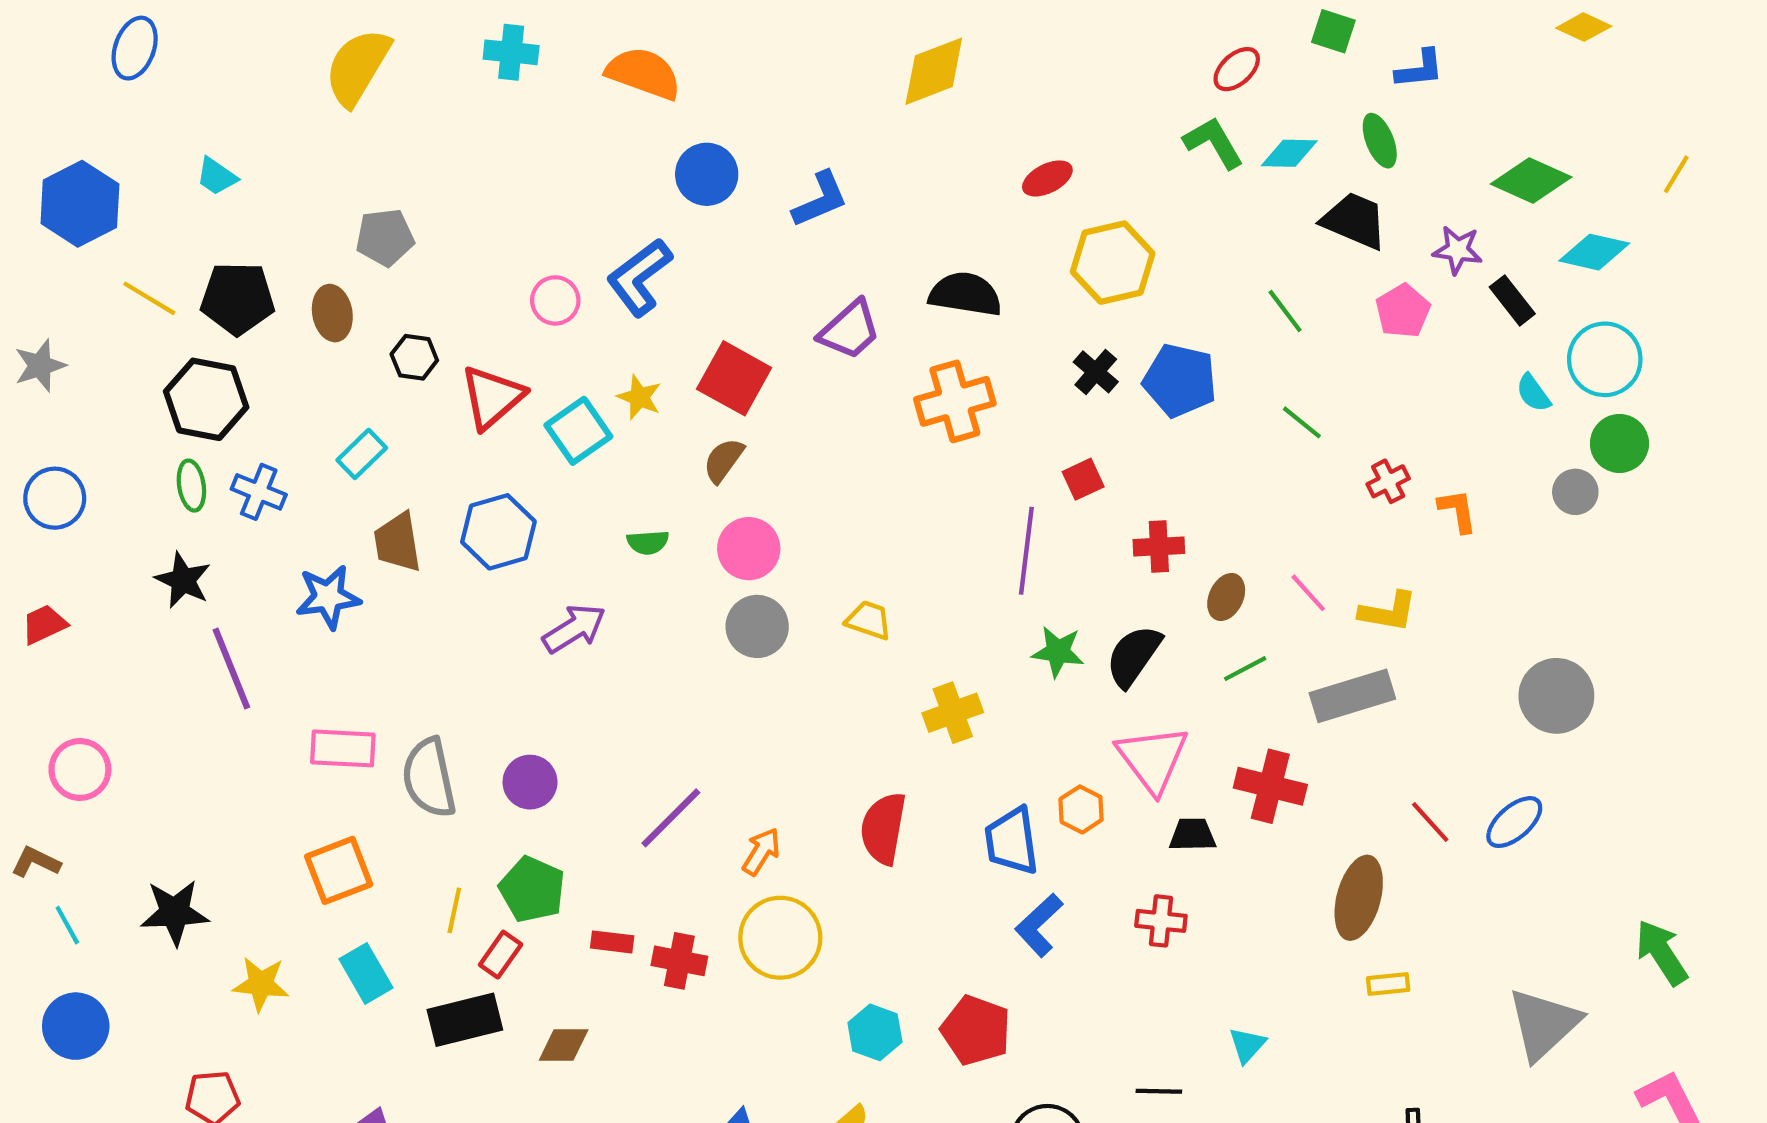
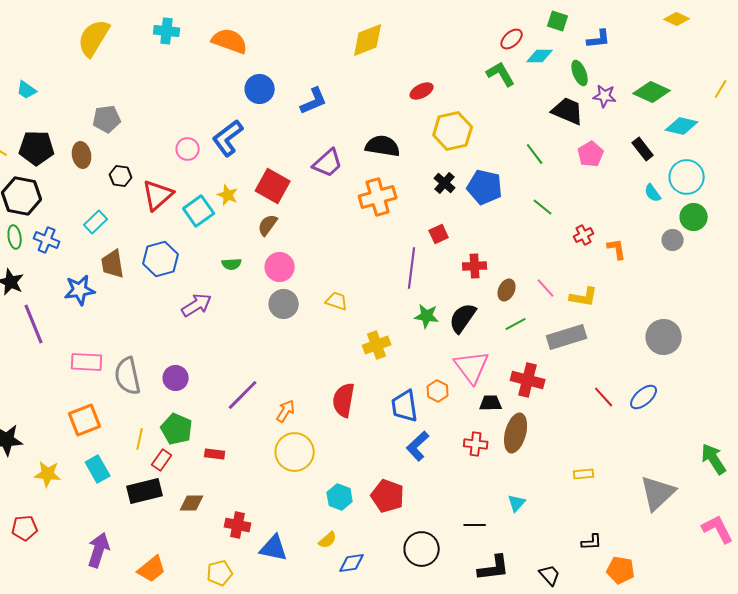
cyan diamond: (1289, 153) -> (540, 56), moved
purple star: (1458, 250) -> (605, 96), moved
brown ellipse: (1359, 898) -> (516, 433), moved
red cross: (679, 961) -> (238, 525), moved

